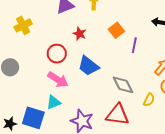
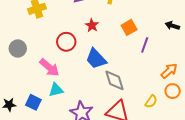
pink arrow: (58, 80) -> (49, 67), moved
gray diamond: (123, 85) -> (114, 80), moved
blue square: (33, 118) -> (33, 102), size x0.7

